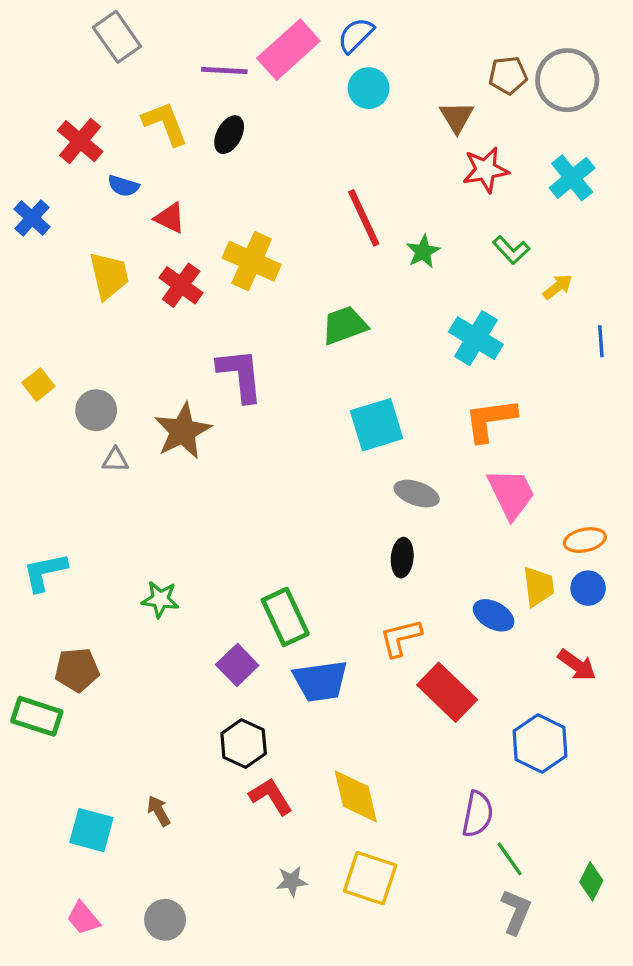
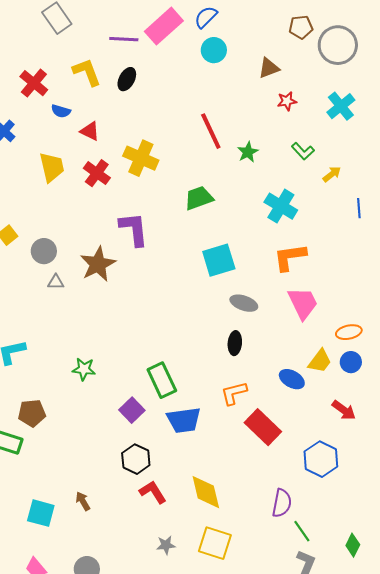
brown pentagon: (508, 75) -> (301, 27), moved
brown triangle: (457, 117) -> (269, 68), turned 40
red star: (486, 170) -> (287, 101), size x0.7
yellow trapezoid: (538, 586) -> (320, 361), turned 44

